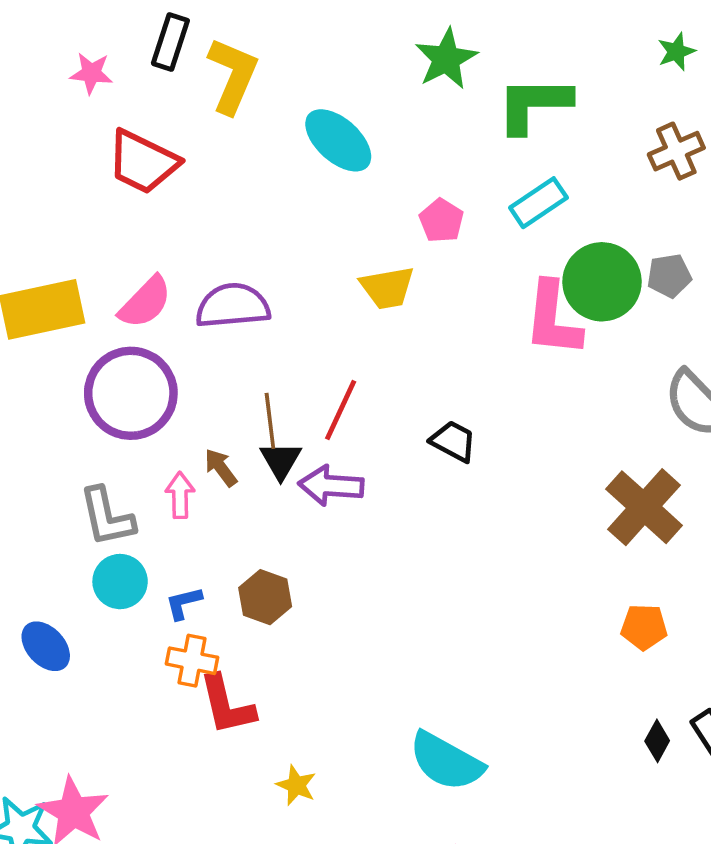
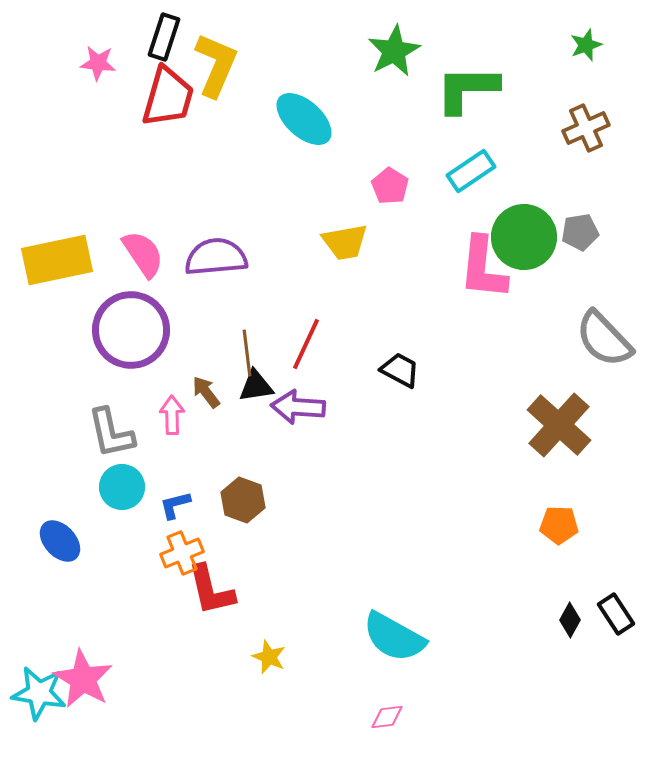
red trapezoid: (143, 162) -> (168, 97), moved, turned -100
pink semicircle: (145, 302) -> (143, 254), turned -78
black triangle: (281, 460) -> (256, 386), turned 51
orange cross: (192, 661) -> (182, 553), turned -33

